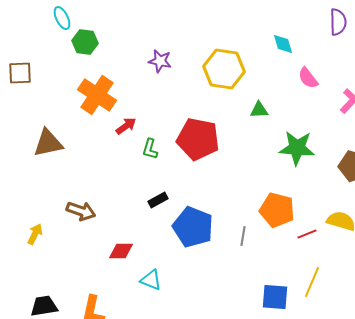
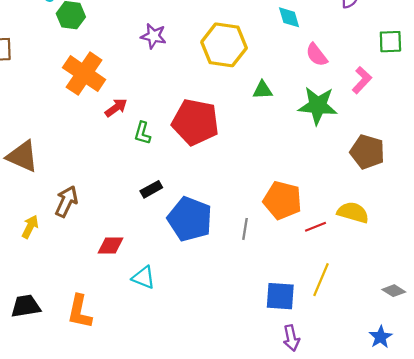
brown triangle: (48, 143) -> (22, 156), moved, turned 36
green star: (297, 148) -> (318, 106), moved
brown arrow: (81, 211) -> (66, 201), turned -84
yellow arrow: (35, 234) -> (30, 227), moved

